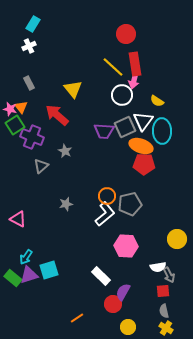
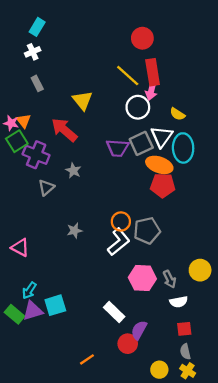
gray rectangle: (29, 83) -> (37, 83), moved
gray arrow: (169, 275) -> (170, 279), moved
yellow circle: (128, 327) -> (159, 370), moved

